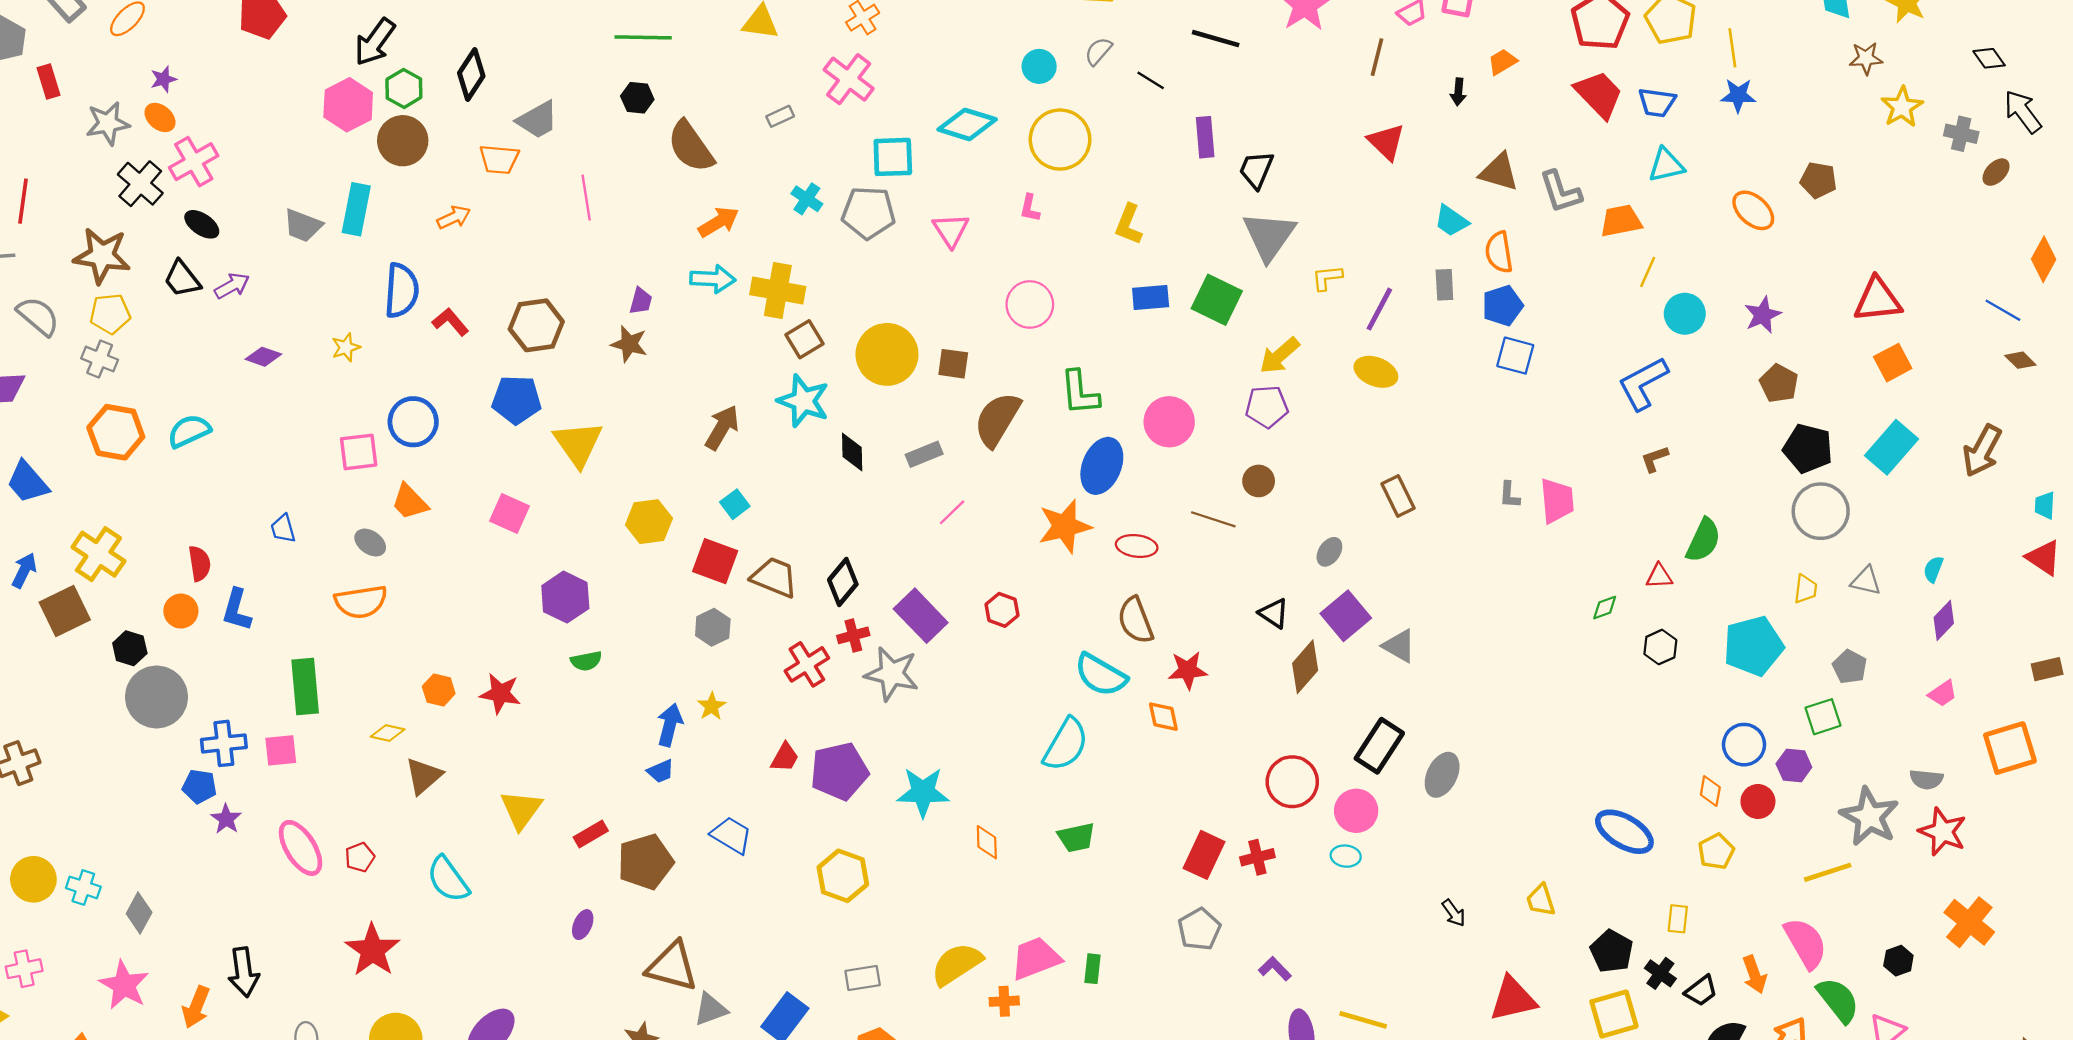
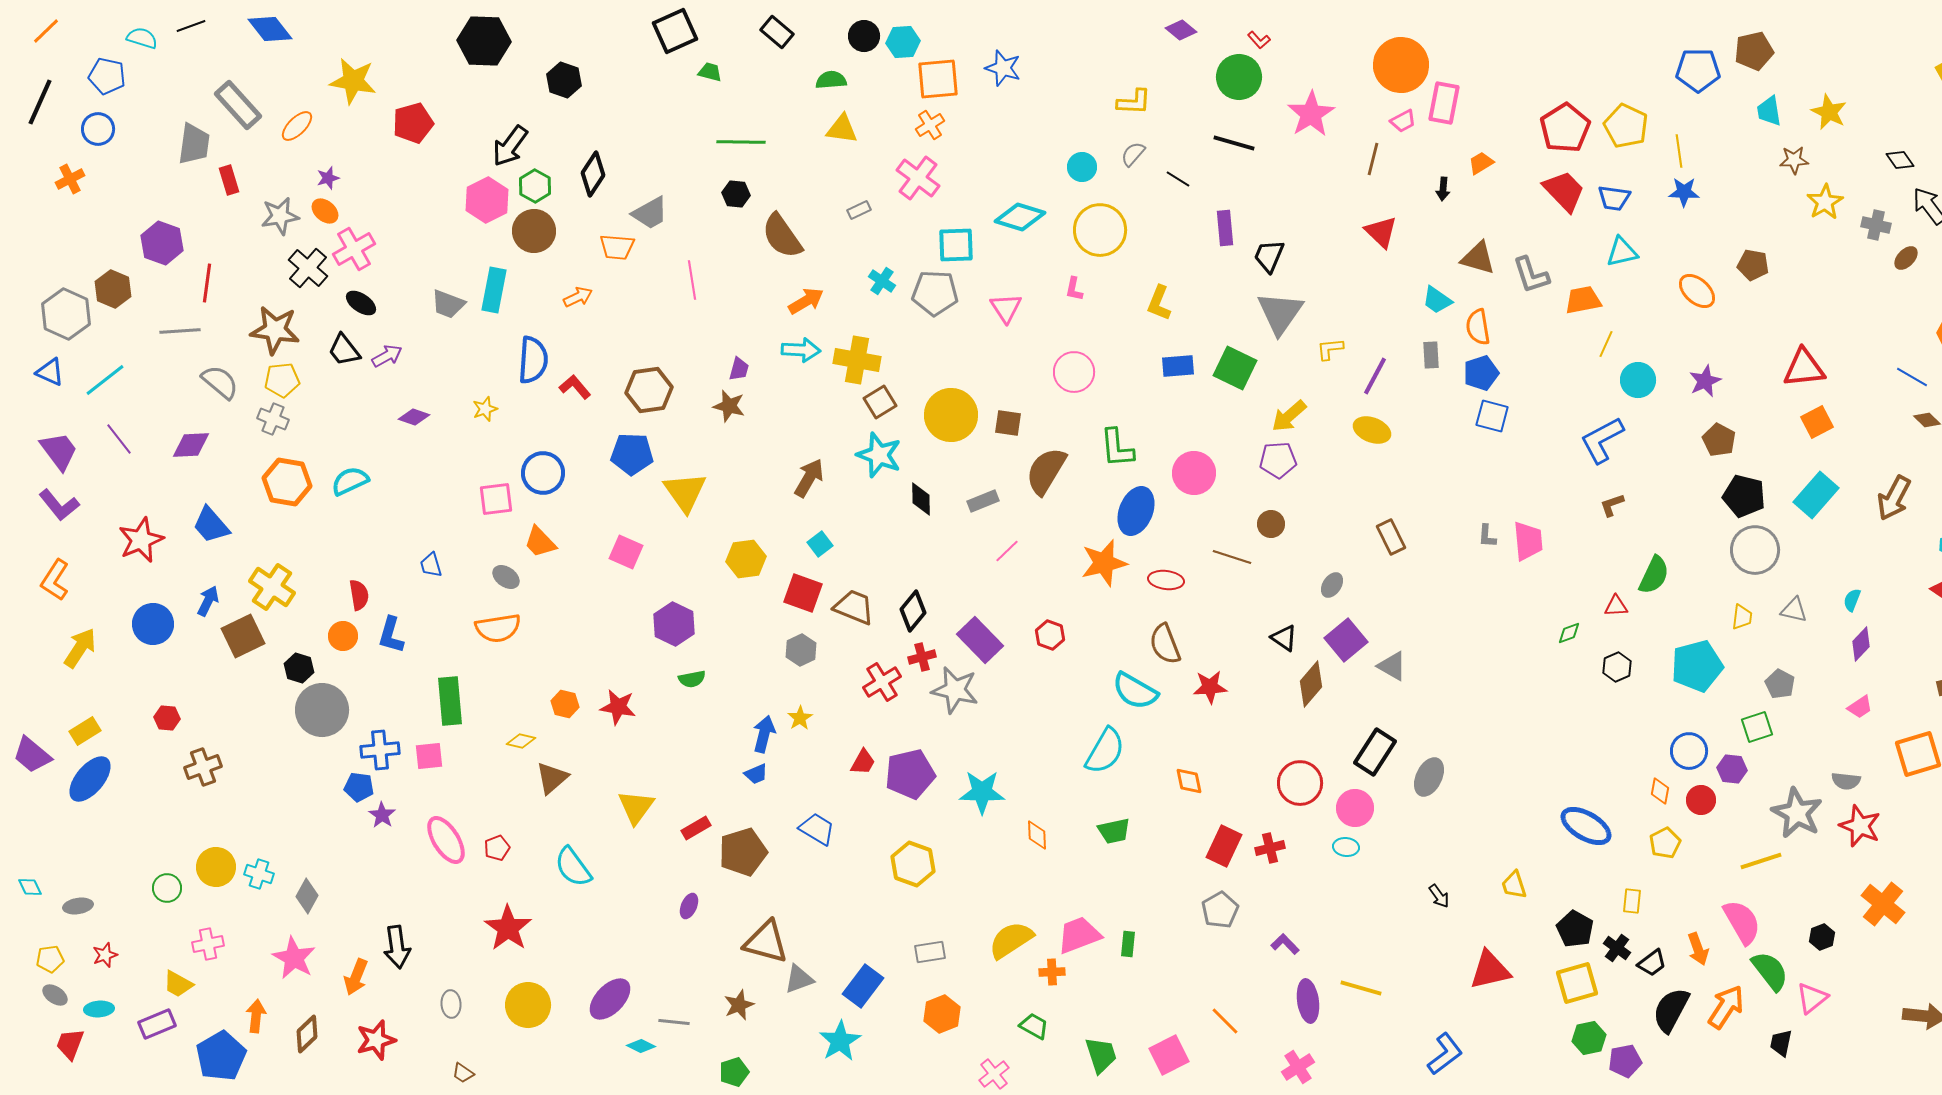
orange diamond: (1163, 717) -> (1189, 781), moved

